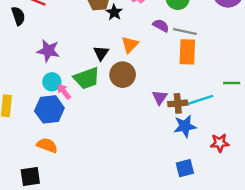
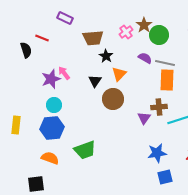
black star: (114, 12) -> (106, 56), moved
purple star: (48, 51) -> (51, 79), turned -30
green trapezoid: (87, 78) -> (85, 150), moved
pink arrow: (64, 91) -> (64, 73), moved
brown cross: (178, 103) -> (159, 107), moved
blue star: (185, 126) -> (157, 153), moved

